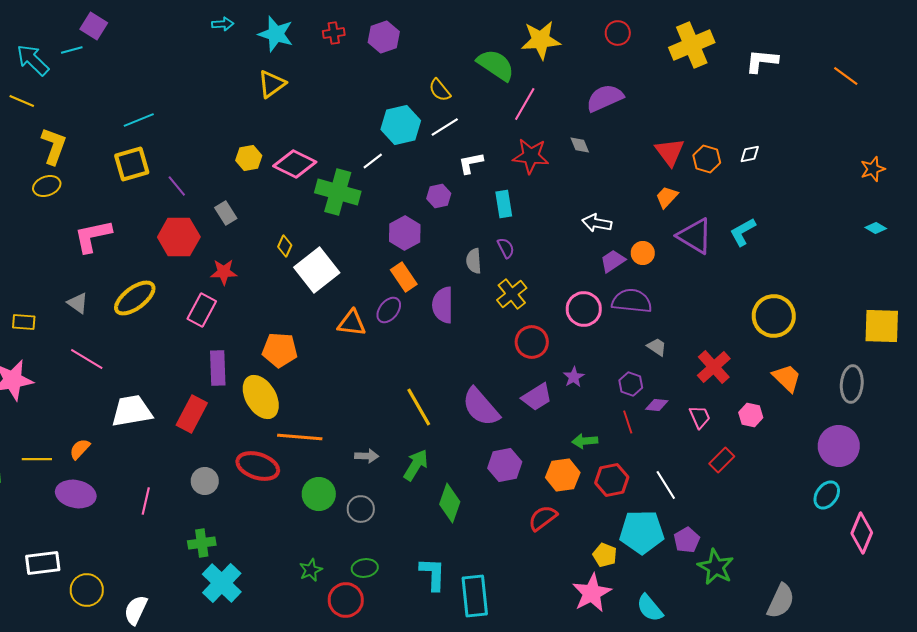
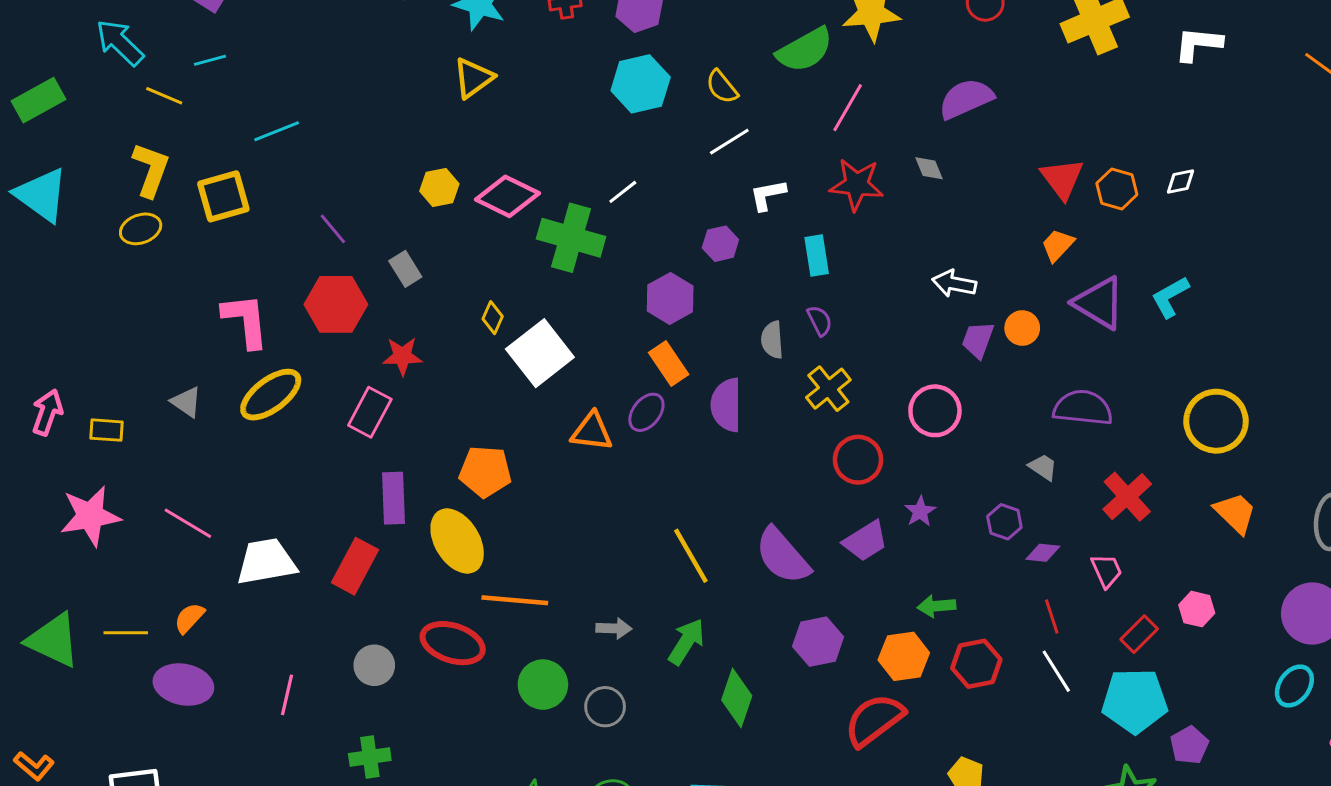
cyan line: (72, 50) -> (210, 60), moved
green semicircle: (496, 65) -> (805, 50), turned 117
yellow line: (22, 101) -> (164, 96), moved
cyan hexagon: (401, 125) -> (641, 84), moved
yellow square: (132, 164) -> (223, 196), moved
pink L-shape: (93, 236) -> (246, 321), moved, turned 96
purple trapezoid: (613, 261) -> (978, 340), turned -36
purple semicircle: (632, 301) -> (1083, 408), moved
pink line: (87, 359) -> (188, 523), moved
pink hexagon: (751, 415) -> (1197, 609), moved
red line: (628, 422) -> (1052, 616), moved
red semicircle: (543, 518) -> (874, 720), size x1.4
cyan pentagon: (642, 532) -> (1135, 701), moved
purple pentagon: (687, 540) -> (1189, 745), moved

